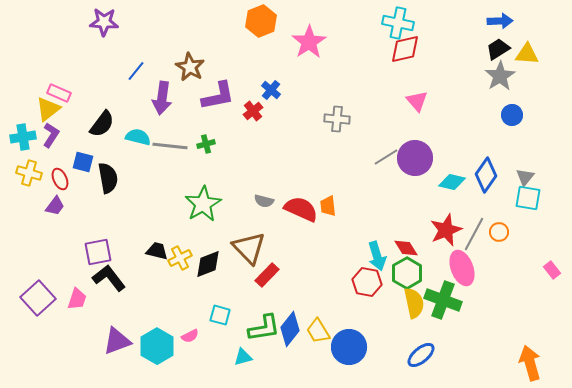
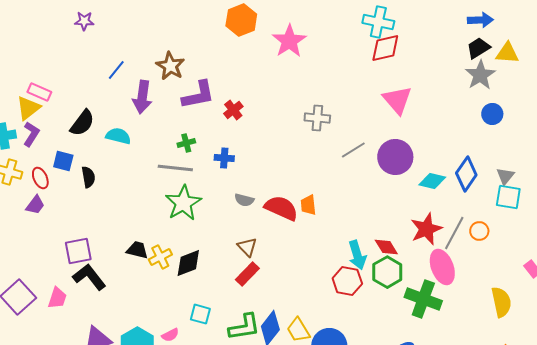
purple star: (104, 22) -> (84, 21), size x0.7
blue cross: (271, 90) -> (224, 158), moved, turned -36
pink triangle: (417, 101) -> (397, 100), size x1.4
gray line: (170, 146) -> (175, 168), moved
gray line: (386, 157) -> (353, 150), moved
black semicircle: (108, 178) -> (88, 177), size x0.7
brown triangle: (249, 248) -> (247, 247), moved, size x0.6
yellow semicircle: (414, 303) -> (501, 302), moved

